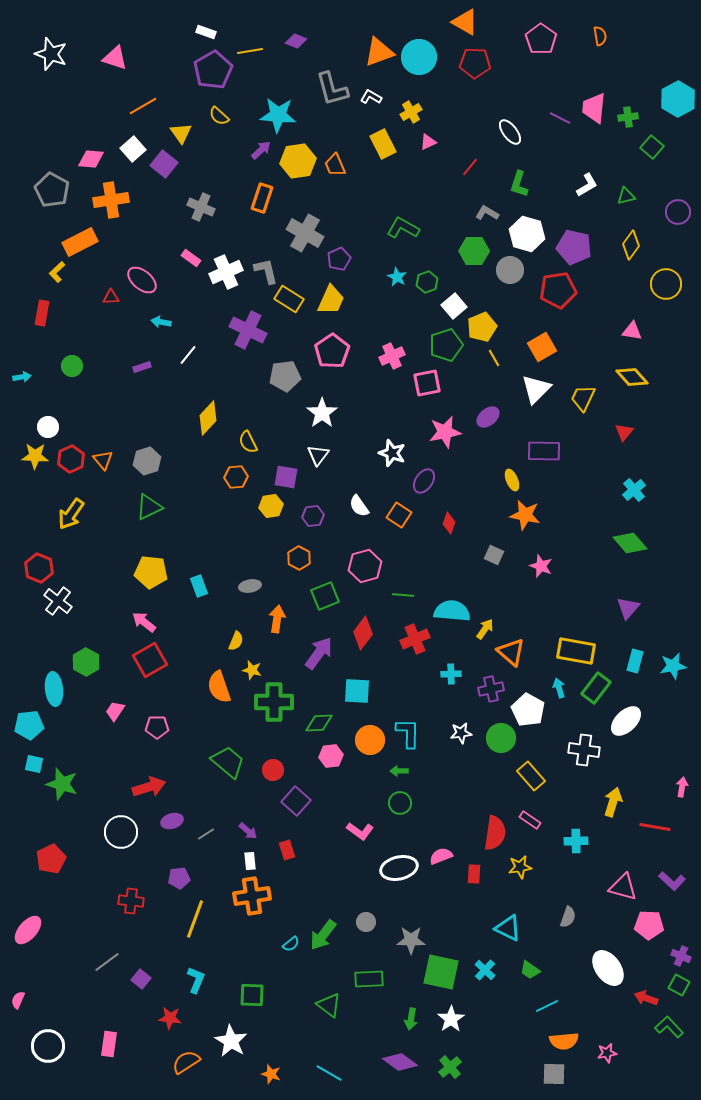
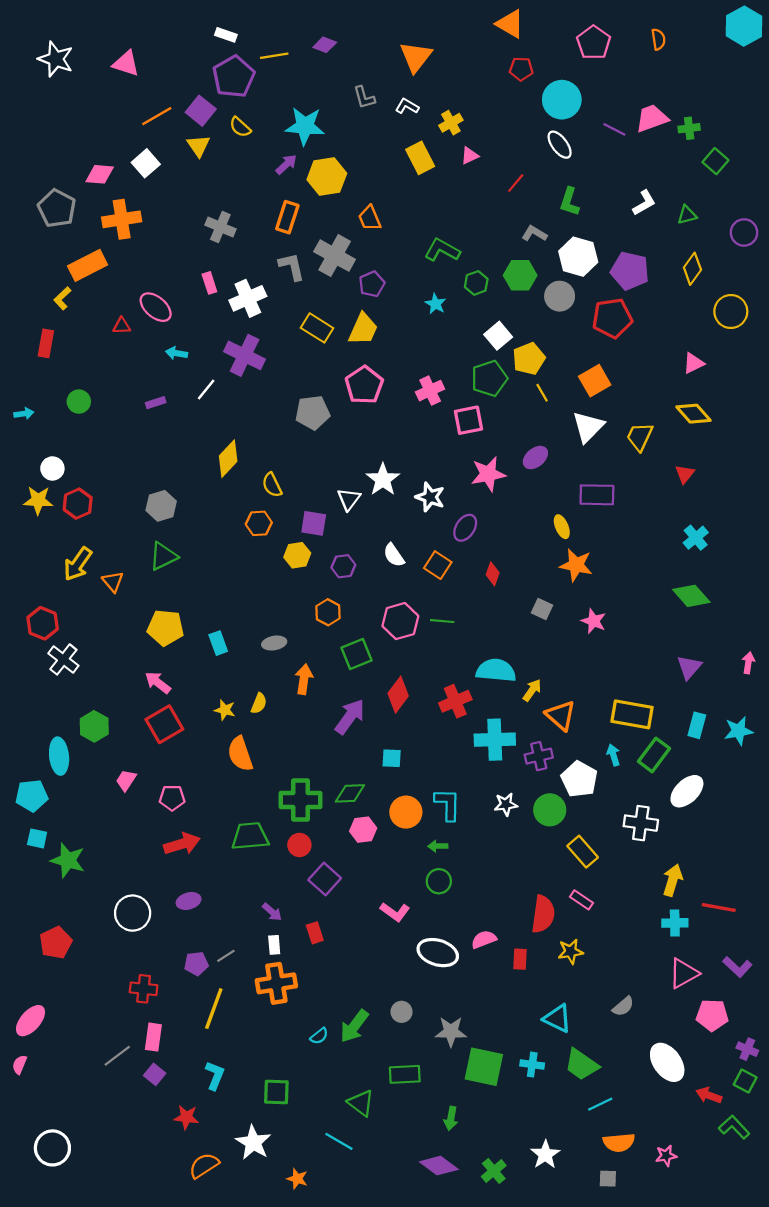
orange triangle: (379, 52) -> (416, 57), turned -32
cyan circle: (419, 57) -> (562, 100), moved
red pentagon: (475, 63) -> (521, 69), size x0.7
gray L-shape: (332, 89) -> (364, 97), size x0.6
cyan hexagon: (678, 99) -> (744, 26), moved
pink trapezoid: (594, 108) -> (652, 118), turned 64
purple square: (164, 164) -> (201, 111), moved
orange trapezoid: (335, 165) -> (370, 218), moved
pink rectangle: (191, 258) -> (209, 283), turned 36
gray L-shape: (266, 271) -> (292, 267), moved
green hexagon: (427, 282) -> (476, 283), moved
purple cross: (248, 330) -> (245, 355), moved
pink triangle: (632, 331) -> (694, 363), turned -35
white star: (322, 413) -> (383, 479), moved
orange triangle: (103, 460) -> (113, 582), moved
green line: (403, 595) -> (442, 621), moved
yellow star: (252, 670) -> (225, 710), moved
cyan cross: (451, 674) -> (495, 740), size x1.8
cyan square: (357, 691) -> (392, 758), size x0.7
green cross: (274, 702) -> (301, 800), moved
green trapezoid: (228, 762) -> (250, 836), turned -45
red arrow: (149, 787) -> (182, 844), moved
pink arrow: (682, 787) -> (748, 663), moved
gray line: (206, 834) -> (226, 956), moved
cyan cross: (576, 841) -> (675, 923), moved
white ellipse: (399, 868) -> (438, 953), turned 30
pink triangle: (623, 887) -> (684, 973), turned -44
gray semicircle: (568, 917) -> (623, 1006), turned 30
cyan cross: (485, 970) -> (532, 1065), turned -35
green trapezoid: (530, 970) -> (582, 1065), size x1.6
pink semicircle: (18, 1000) -> (20, 1065), moved
white star: (451, 1019) -> (545, 1155), moved
pink rectangle: (109, 1044) -> (153, 1037), moved
cyan line: (329, 1073) -> (339, 1141), moved
gray square: (554, 1074) -> (608, 1179), size x0.7

